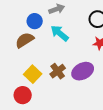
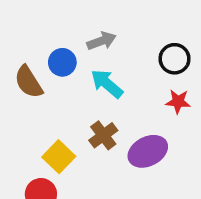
brown semicircle: (25, 40) -> (28, 82), moved, turned -90
brown cross: (58, 71) -> (103, 135), moved

